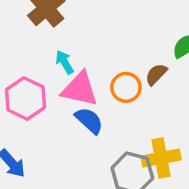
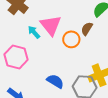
pink triangle: (80, 89) -> (51, 25), moved, turned 50
blue semicircle: (89, 121) -> (55, 81), moved

